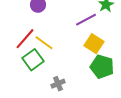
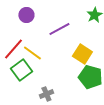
purple line: (86, 20) -> (59, 29), moved

